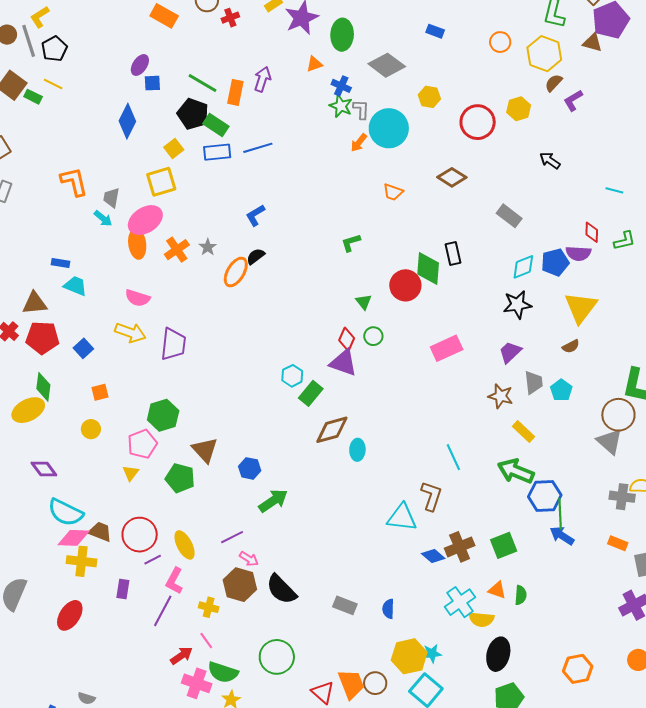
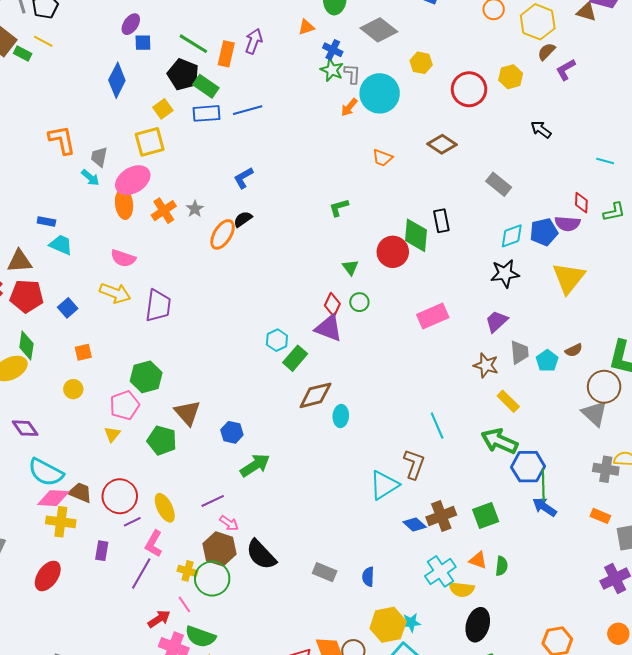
brown semicircle: (571, 346) -> (574, 350), moved
cyan triangle: (402, 517) -> (384, 485), turned -40
green circle: (277, 657) -> (212, 579), moved

